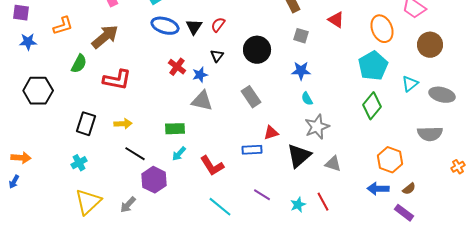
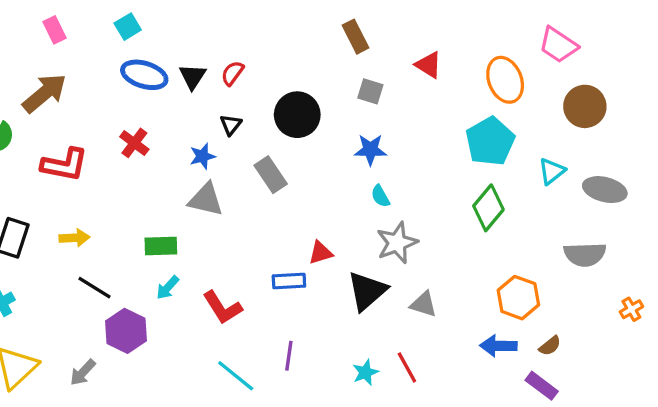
red cross: (177, 67) -> (134, 143), moved
gray rectangle: (251, 97) -> (271, 175), moved
purple line: (262, 195) -> (289, 356), moved, turned 66

